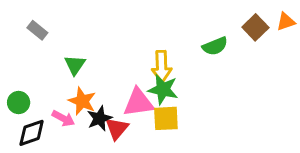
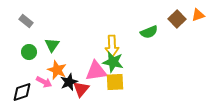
green circle: (19, 103) -> (29, 52), moved

